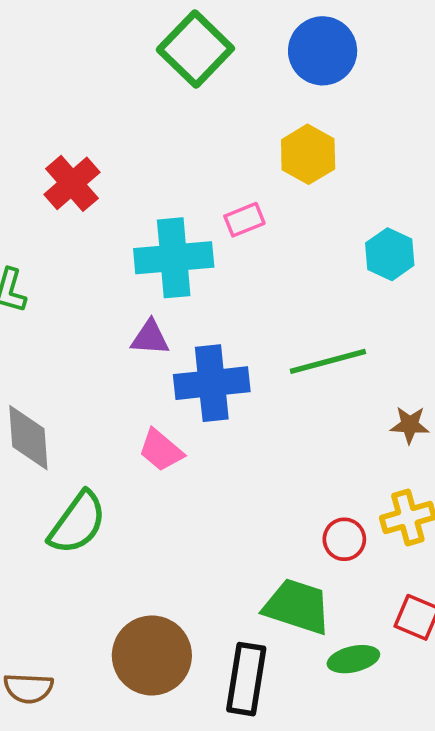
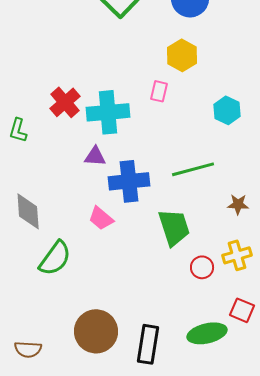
red cross: (72, 183) -> (65, 102), moved
pink rectangle: (244, 220) -> (159, 91), moved, turned -55
green trapezoid: (297, 606) -> (174, 227), moved, turned 54
green ellipse: (353, 659) -> (207, 333), size x1.4

